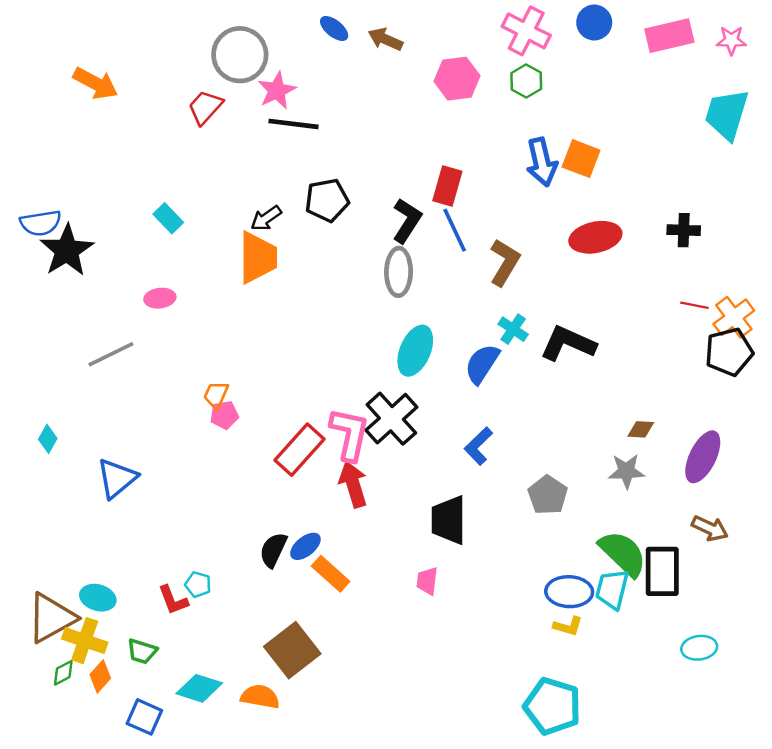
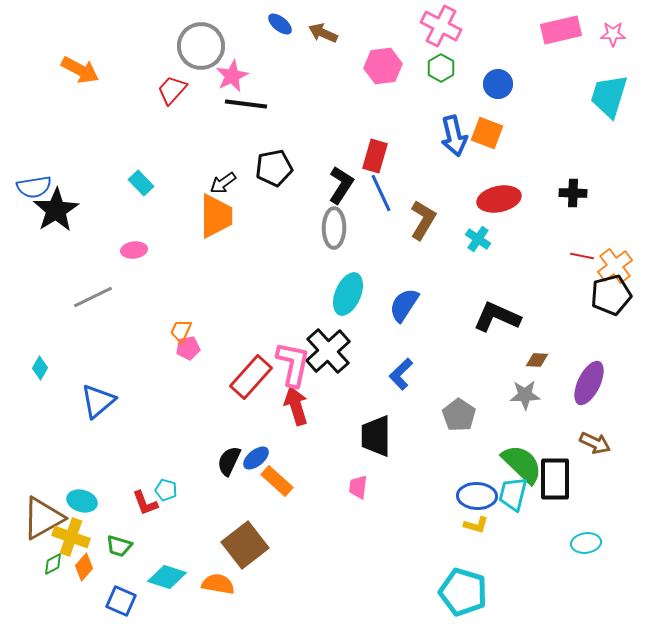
blue circle: (594, 23) -> (498, 84), moved
cyan cross: (513, 329) -> (478, 239), moved
black L-shape: (568, 343) -> (497, 317), moved

